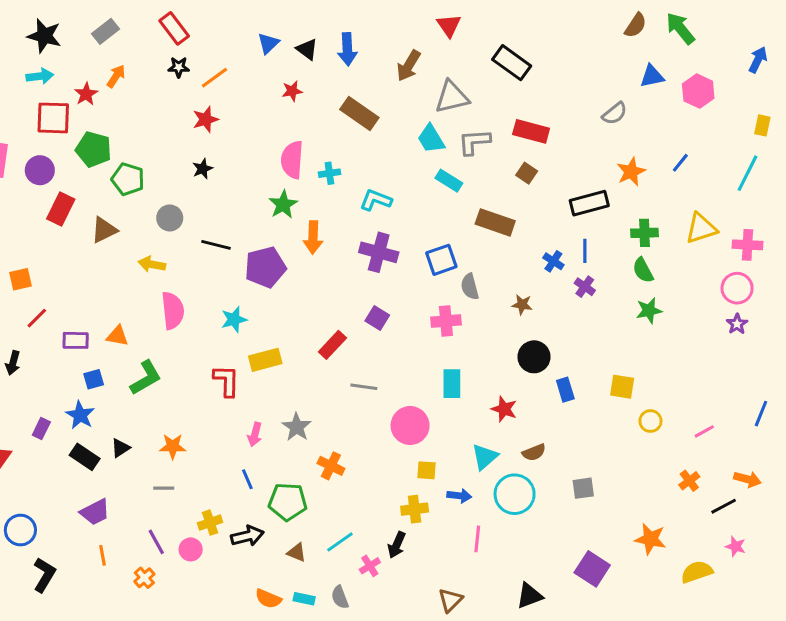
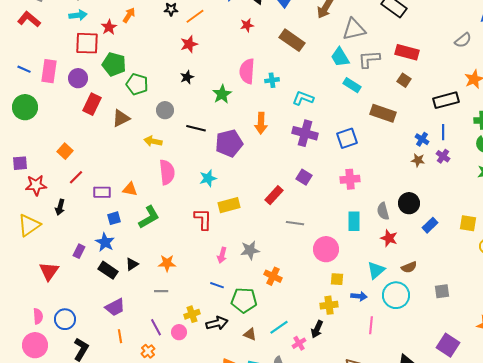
green star: (283, 205) -> (222, 94), moved
orange square: (20, 279) -> (65, 151), turned -35
gray semicircle: (470, 287) -> (383, 211), moved
brown star: (522, 305) -> (418, 160), moved
blue rectangle: (565, 390) -> (430, 225), turned 63
gray star: (297, 427) -> (250, 250), turned 30
blue line: (247, 479) -> (217, 285), turned -48

